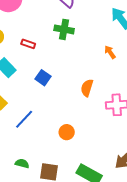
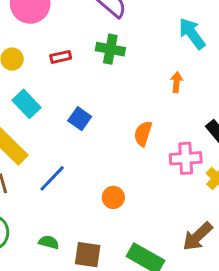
red rectangle: (28, 44) -> (61, 57), moved, turned -32
orange arrow: (110, 52) -> (176, 82), turned 40

